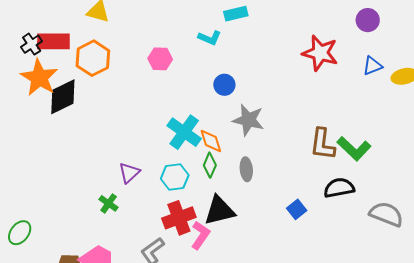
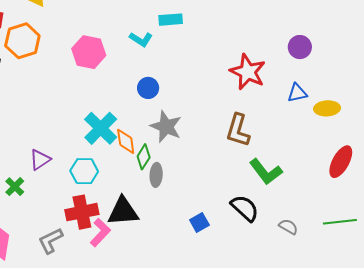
pink hexagon: (160, 59) -> (89, 52), size x1.4
brown L-shape: (323, 144) -> (238, 130), moved
green diamond: (210, 165) -> (144, 157), moved
black semicircle: (339, 188) -> (245, 208), turned 44
gray semicircle: (386, 214) -> (288, 227), moved, size x0.6

